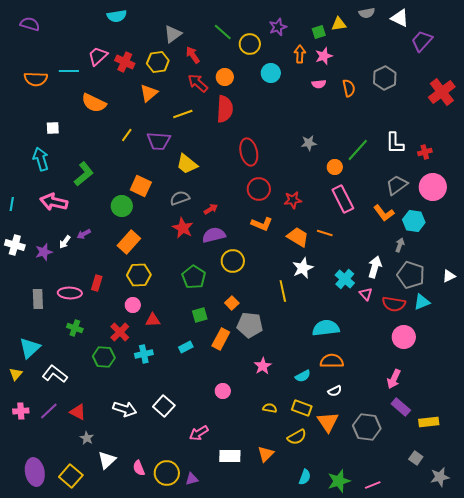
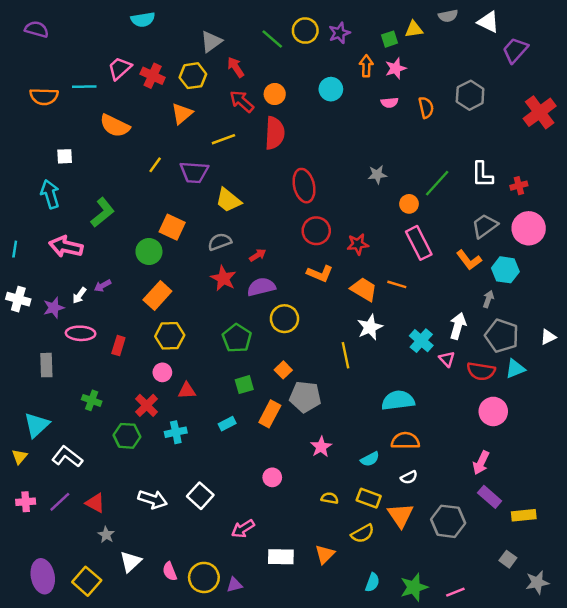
yellow circle: (250, 44) -> (305, 31), moved
pink ellipse: (70, 293) -> (81, 333), moved

